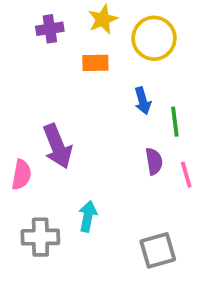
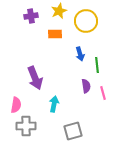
pink semicircle: (21, 175) -> (16, 105), moved
cyan arrow: (88, 216) -> (54, 104), moved
gray square: (158, 250) -> (73, 131), moved

